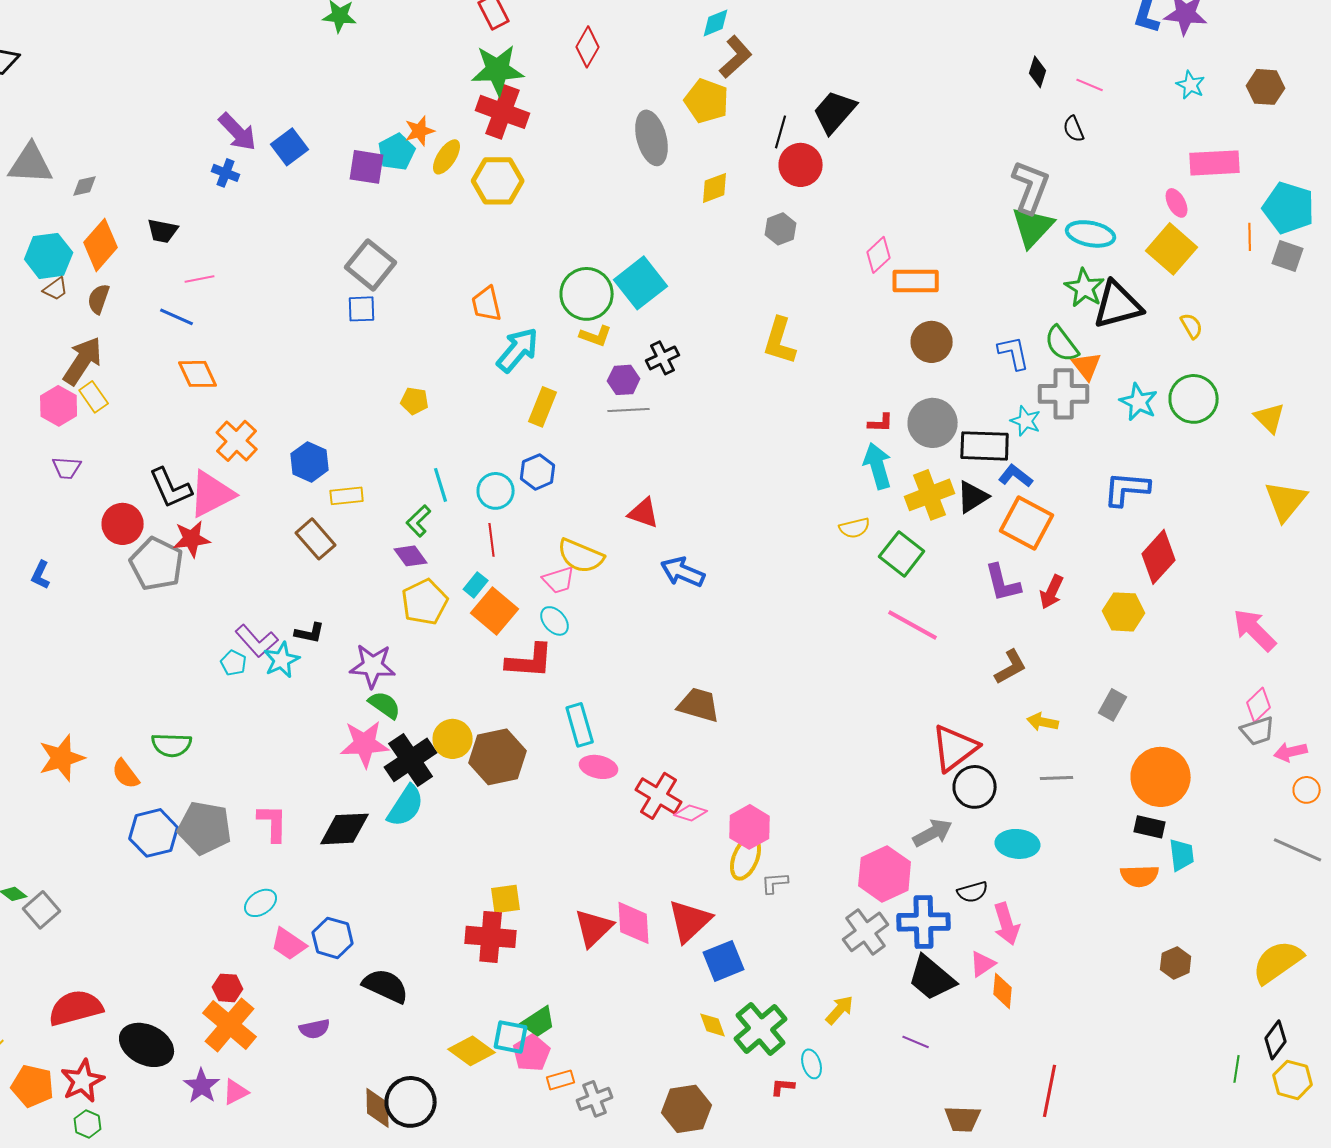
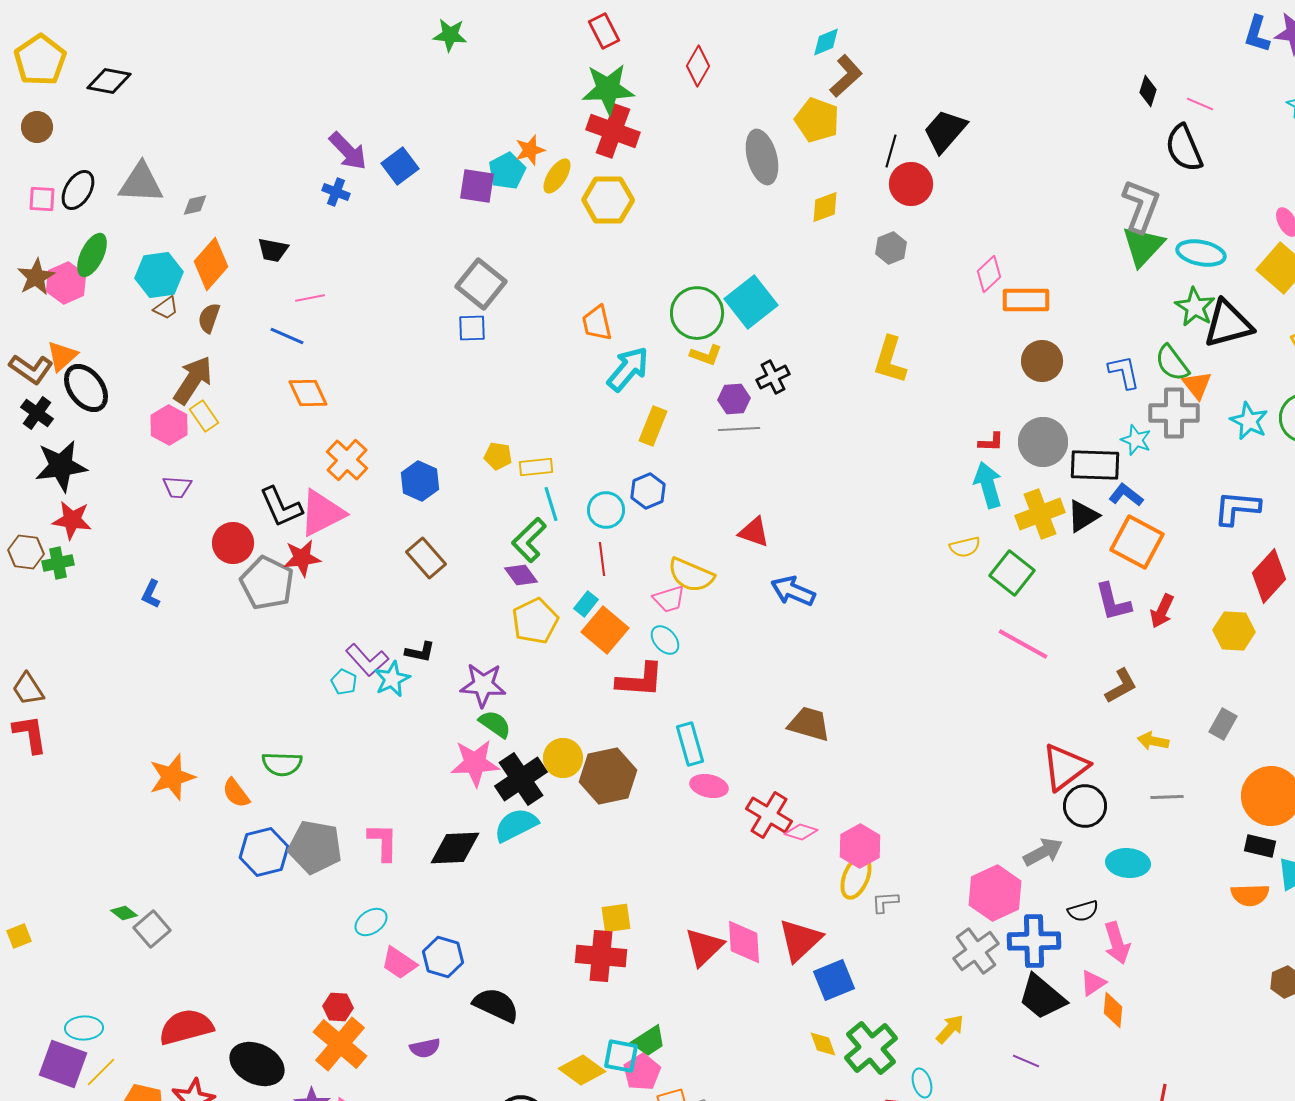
black semicircle: (1074, 129) -> (1184, 148), size x1.8
yellow pentagon: (415, 401) -> (498, 456), moved
yellow rectangle: (347, 496) -> (536, 467), moved
green L-shape: (419, 521) -> (529, 540), size x1.4
cyan semicircle: (406, 806) -> (516, 825), turned -150

